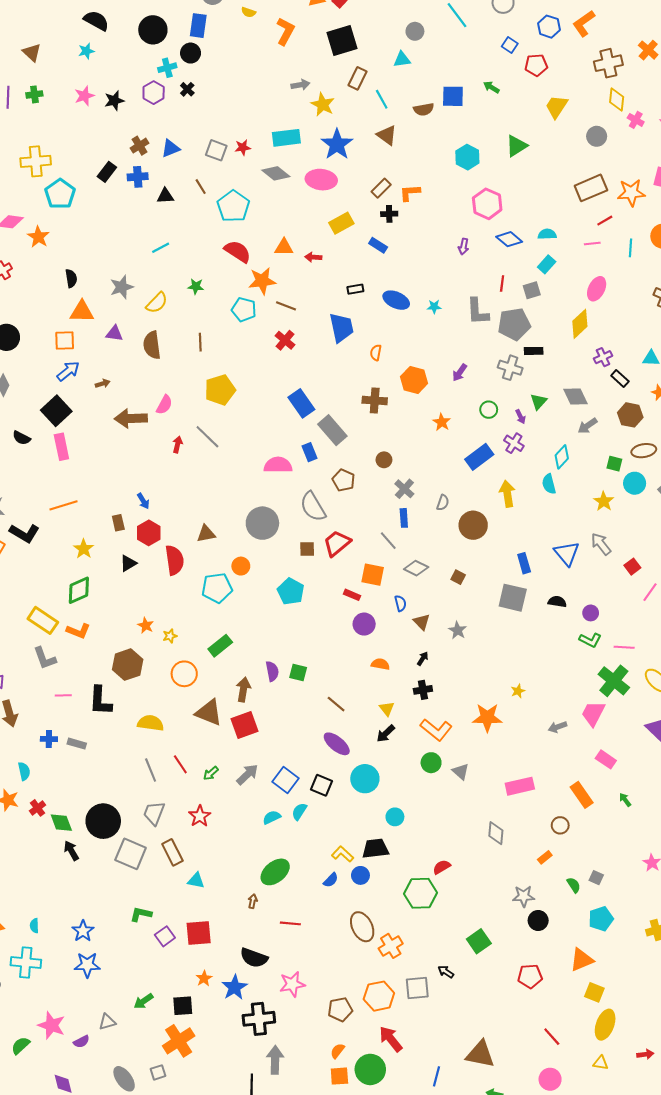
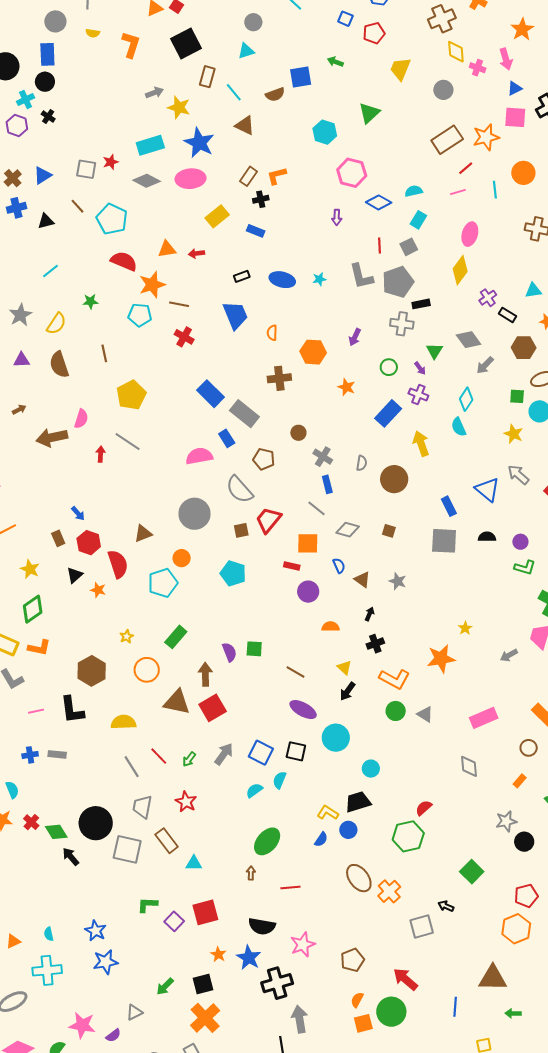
orange star: (146, 625) -> (98, 590), moved
orange hexagon: (379, 996) -> (516, 929), moved

